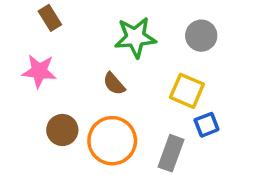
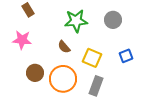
yellow square: (187, 91) -> (92, 58), moved
blue square: (207, 125) -> (126, 56), moved

